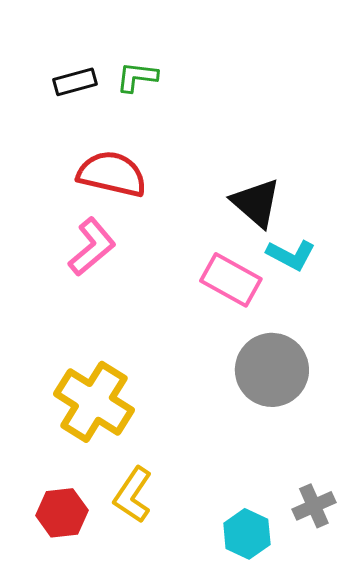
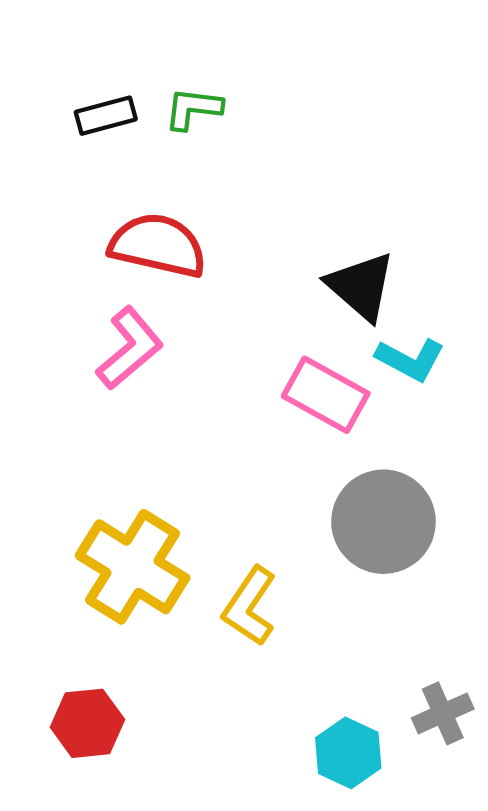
yellow L-shape: (133, 495) -> (250, 606), moved

